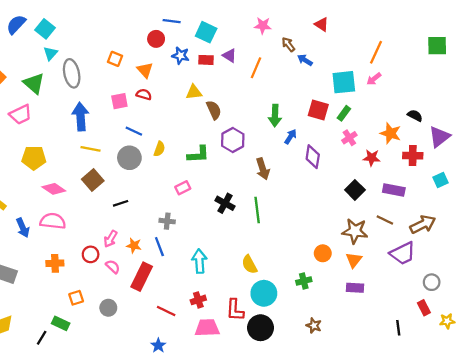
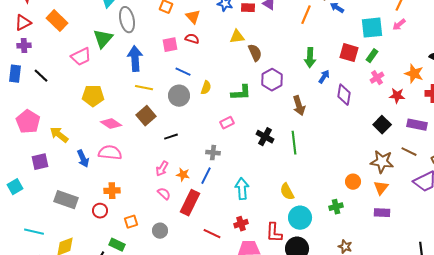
orange line: (256, 68) -> (306, 15), moved
green triangle: (34, 83) -> (103, 39), moved, turned 30
blue line: (159, 247) -> (206, 176), turned 48
red circle: (91, 254) -> (100, 211), moved

